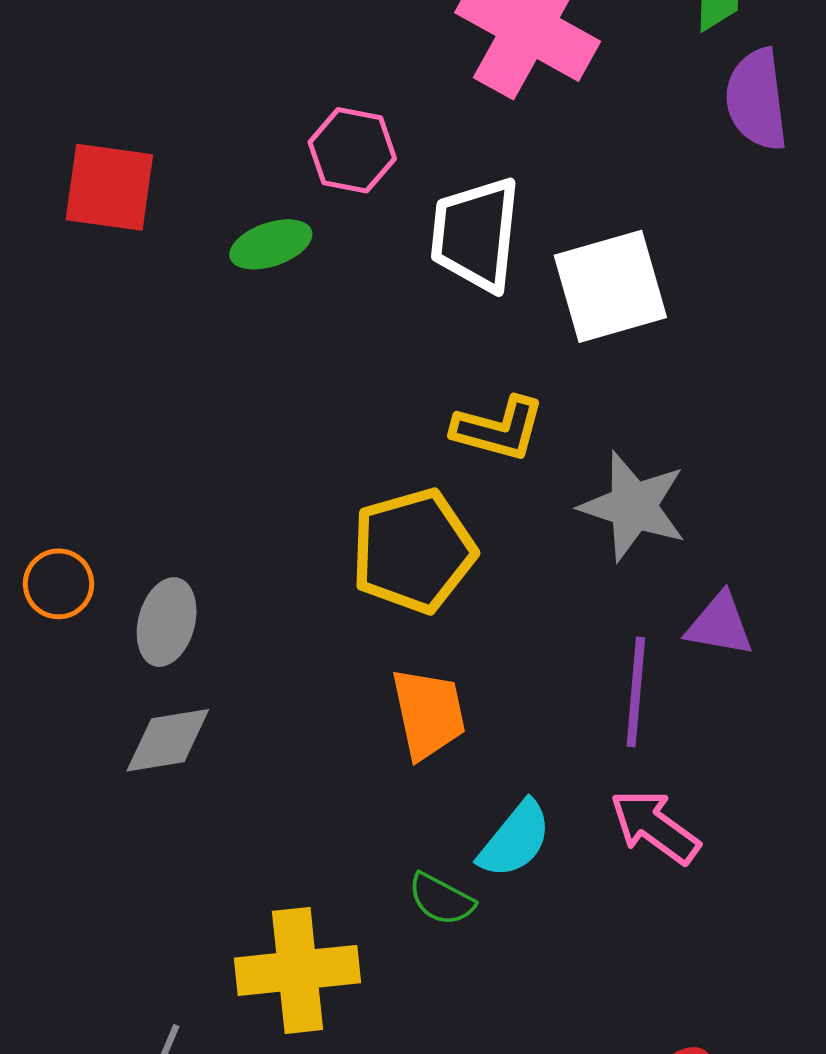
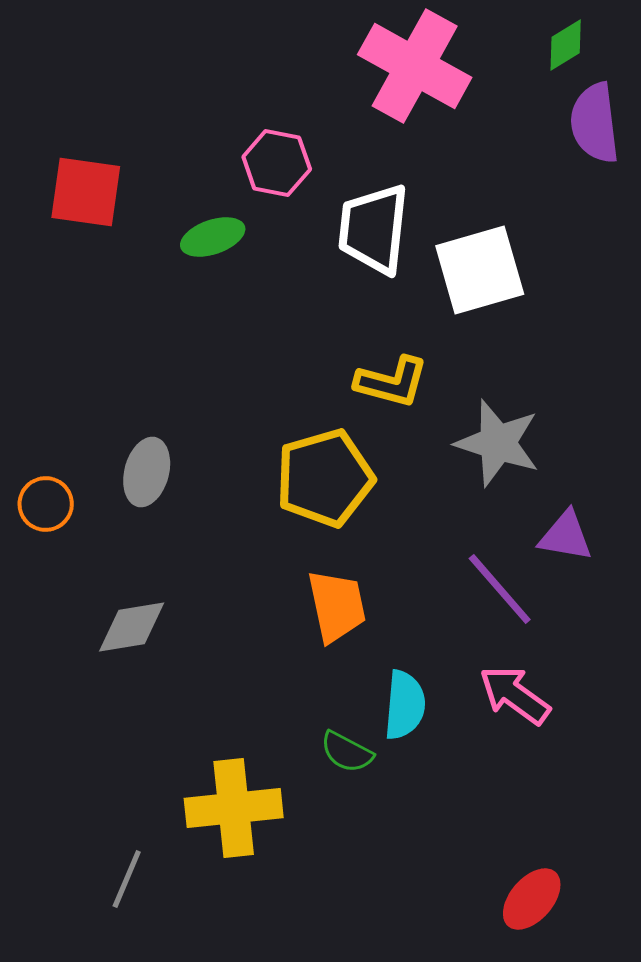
gray ellipse: (167, 622) -> (147, 472), moved
purple line: (636, 692) -> (500, 589), turned -46
cyan semicircle: (515, 839) -> (405, 705), turned -34

